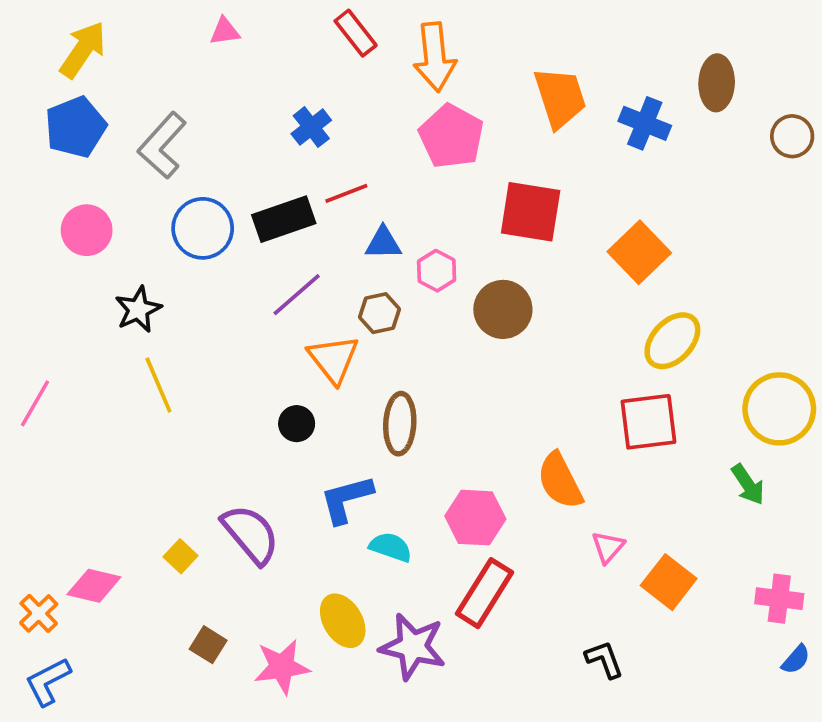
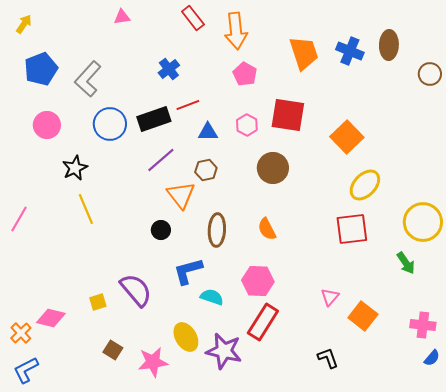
yellow arrow: (83, 50) -> (24, 24), moved, size x0.6
blue cross: (645, 123) -> (350, 51), moved
pink pentagon: (451, 136) -> (245, 74), size x0.7
pink hexagon: (437, 271) -> (247, 125), moved
orange semicircle: (560, 481) -> (267, 229), moved, size x0.7
yellow square: (181, 556) -> (98, 302), turned 30

